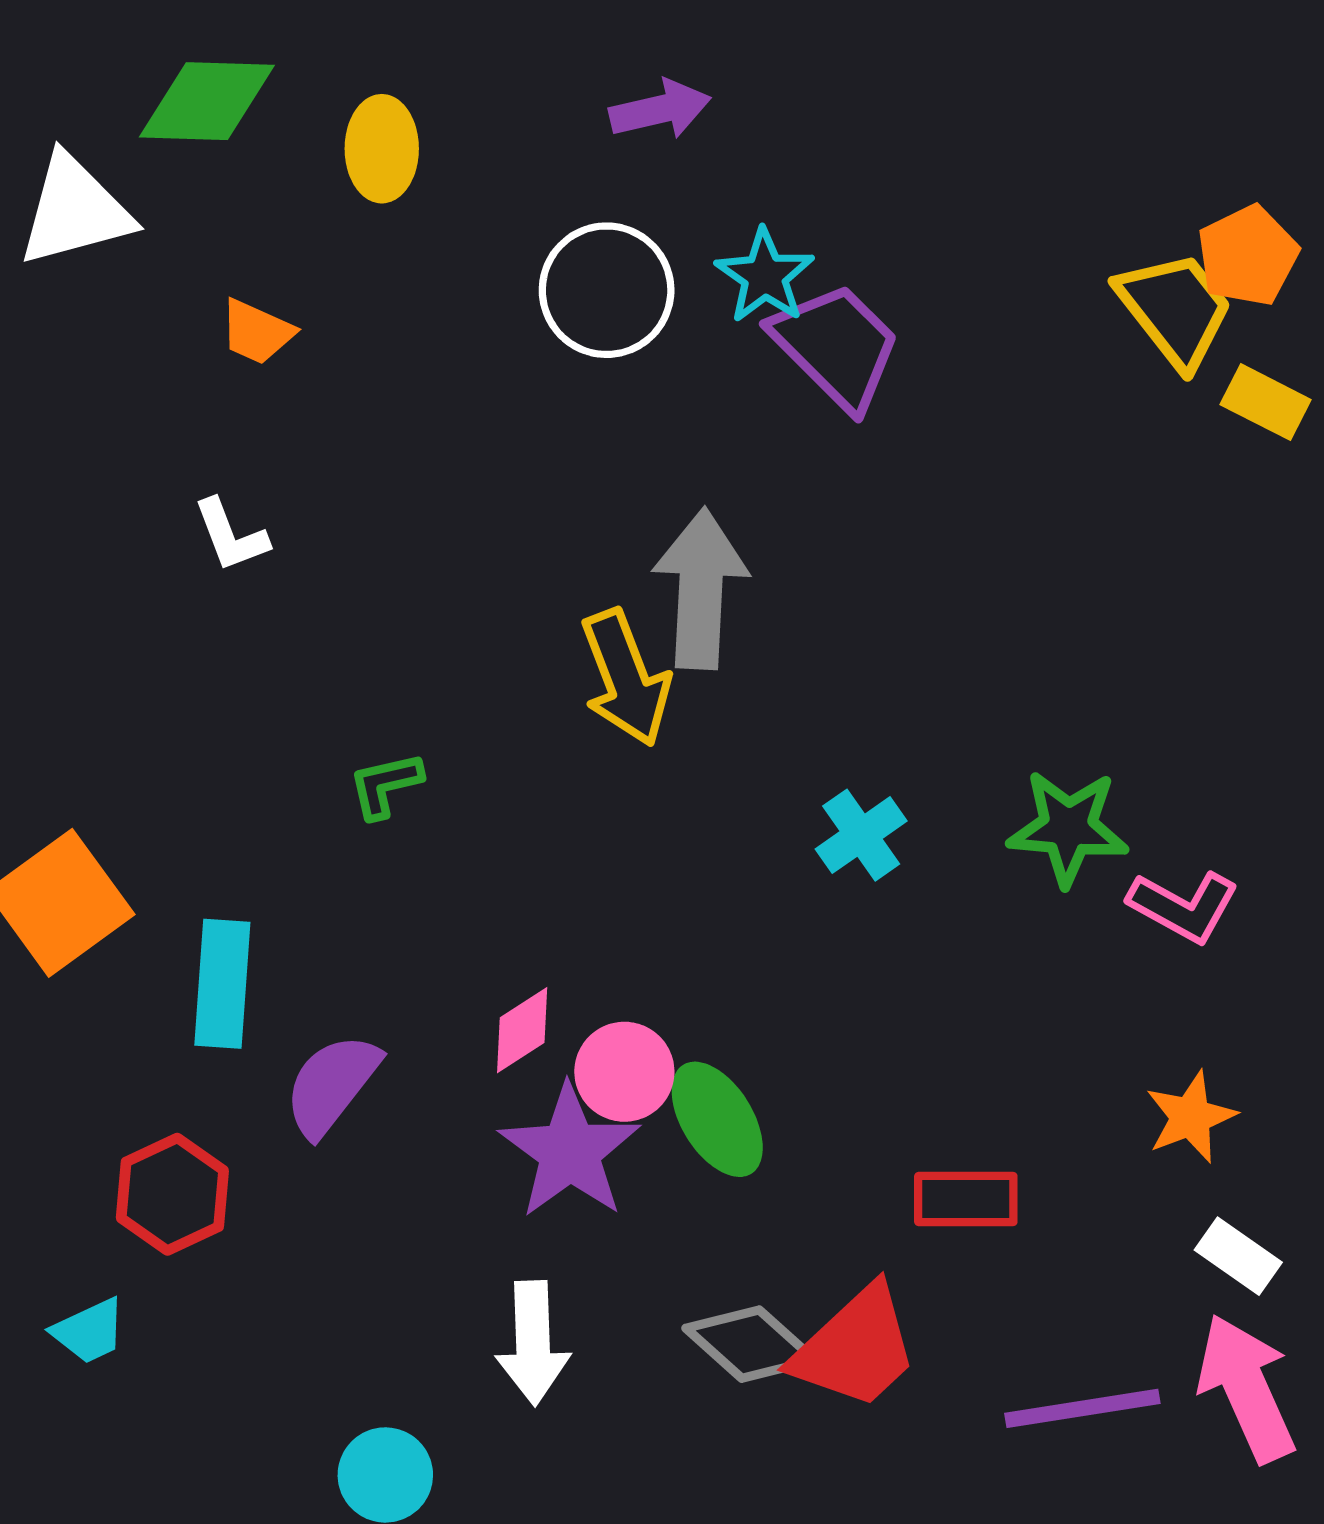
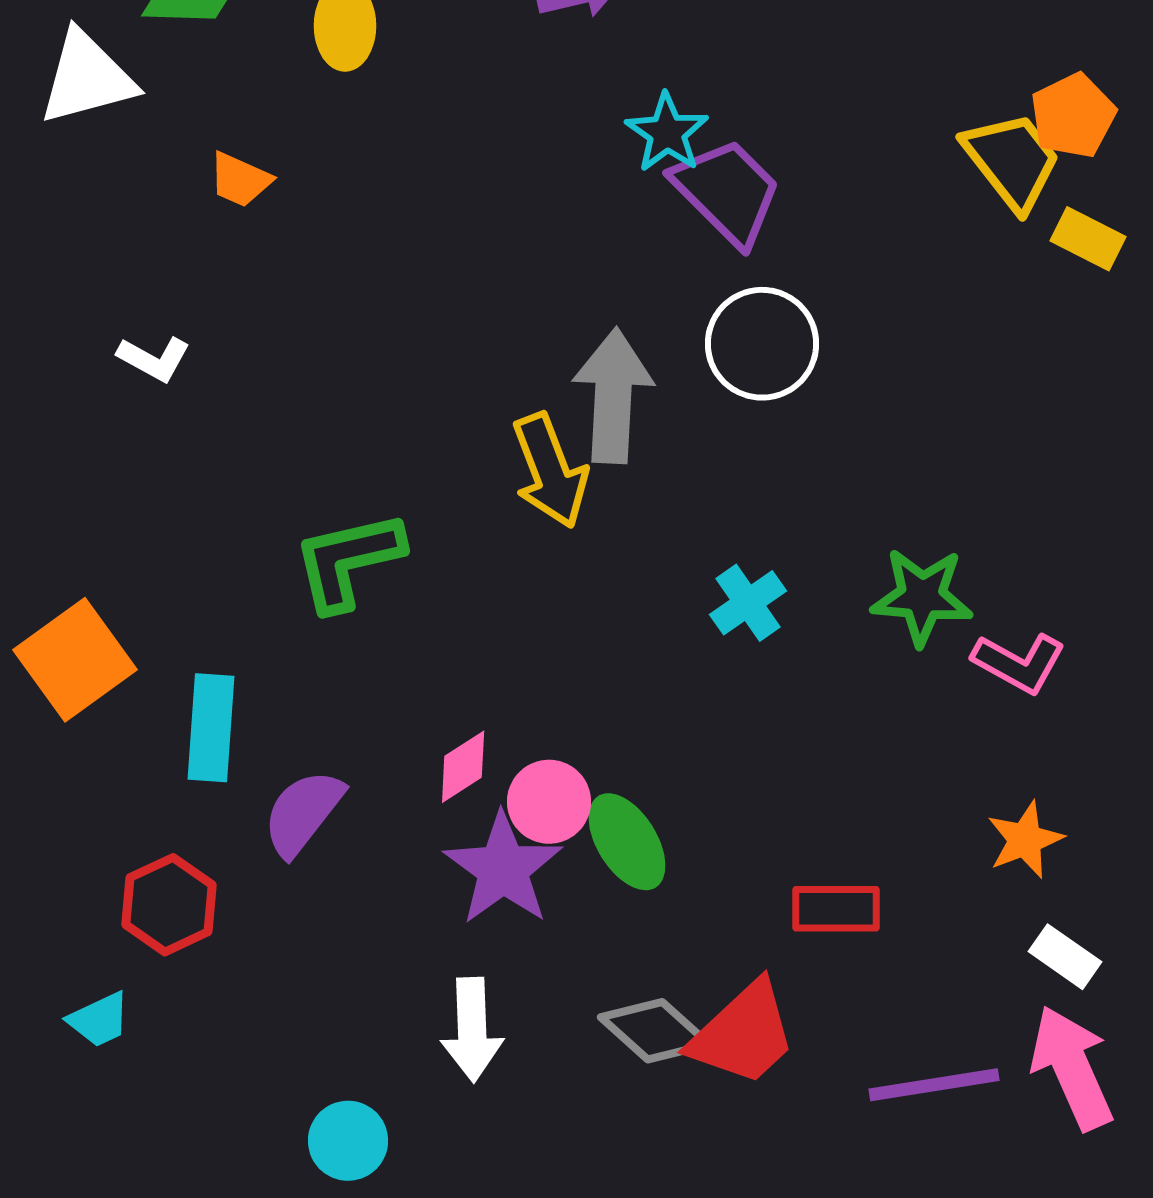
white circle: (607, 290) -> (762, 344), moved
white L-shape: (231, 535) -> (154, 359), moved, turned -40
green L-shape: (385, 785) -> (348, 561), size x1.8

